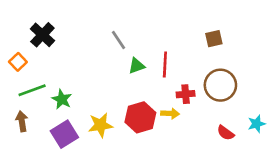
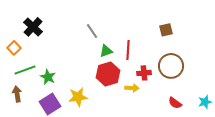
red hexagon: (140, 117) -> (108, 74), moved
cyan star: (257, 124) -> (205, 102), moved

